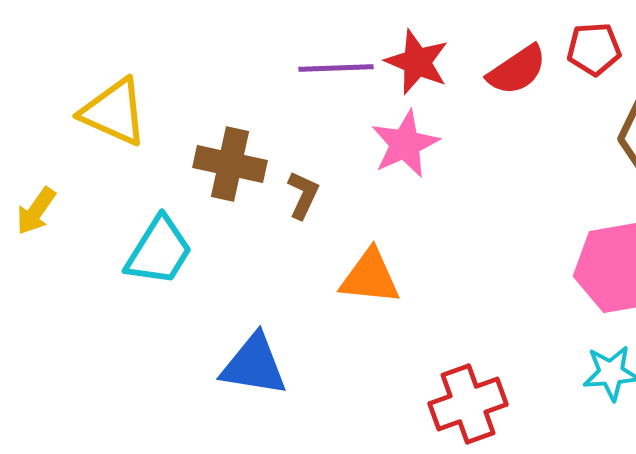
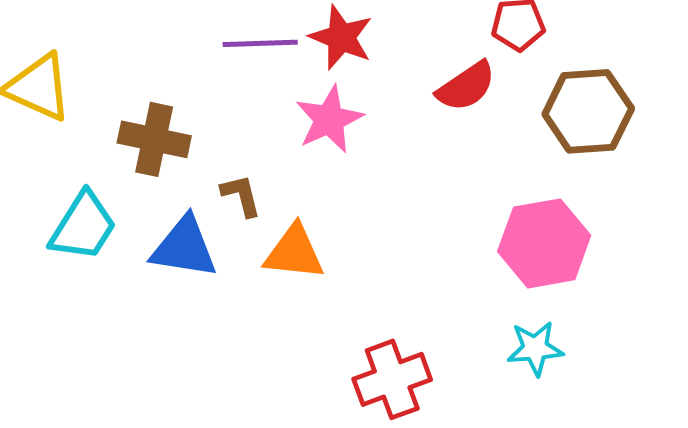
red semicircle: (517, 70) -> (466, 86), moved
brown L-shape: (303, 195) -> (241, 195), moved, turned -39
blue triangle: (254, 365) -> (184, 247), moved

